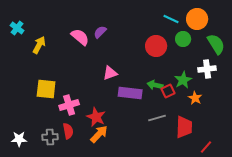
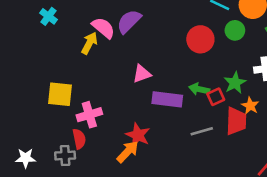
cyan cross: (17, 28) -> (49, 16), moved
purple semicircle: (100, 32) -> (129, 21), size x1.5
yellow arrow: (39, 45) -> (89, 43), moved
red star: (96, 117) -> (138, 135), moved
red trapezoid: (184, 127) -> (236, 121), moved
red semicircle: (68, 131) -> (79, 139), moved

